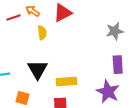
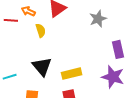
red line: (13, 17) -> (11, 20), turned 32
gray star: (115, 31) -> (98, 19), moved

